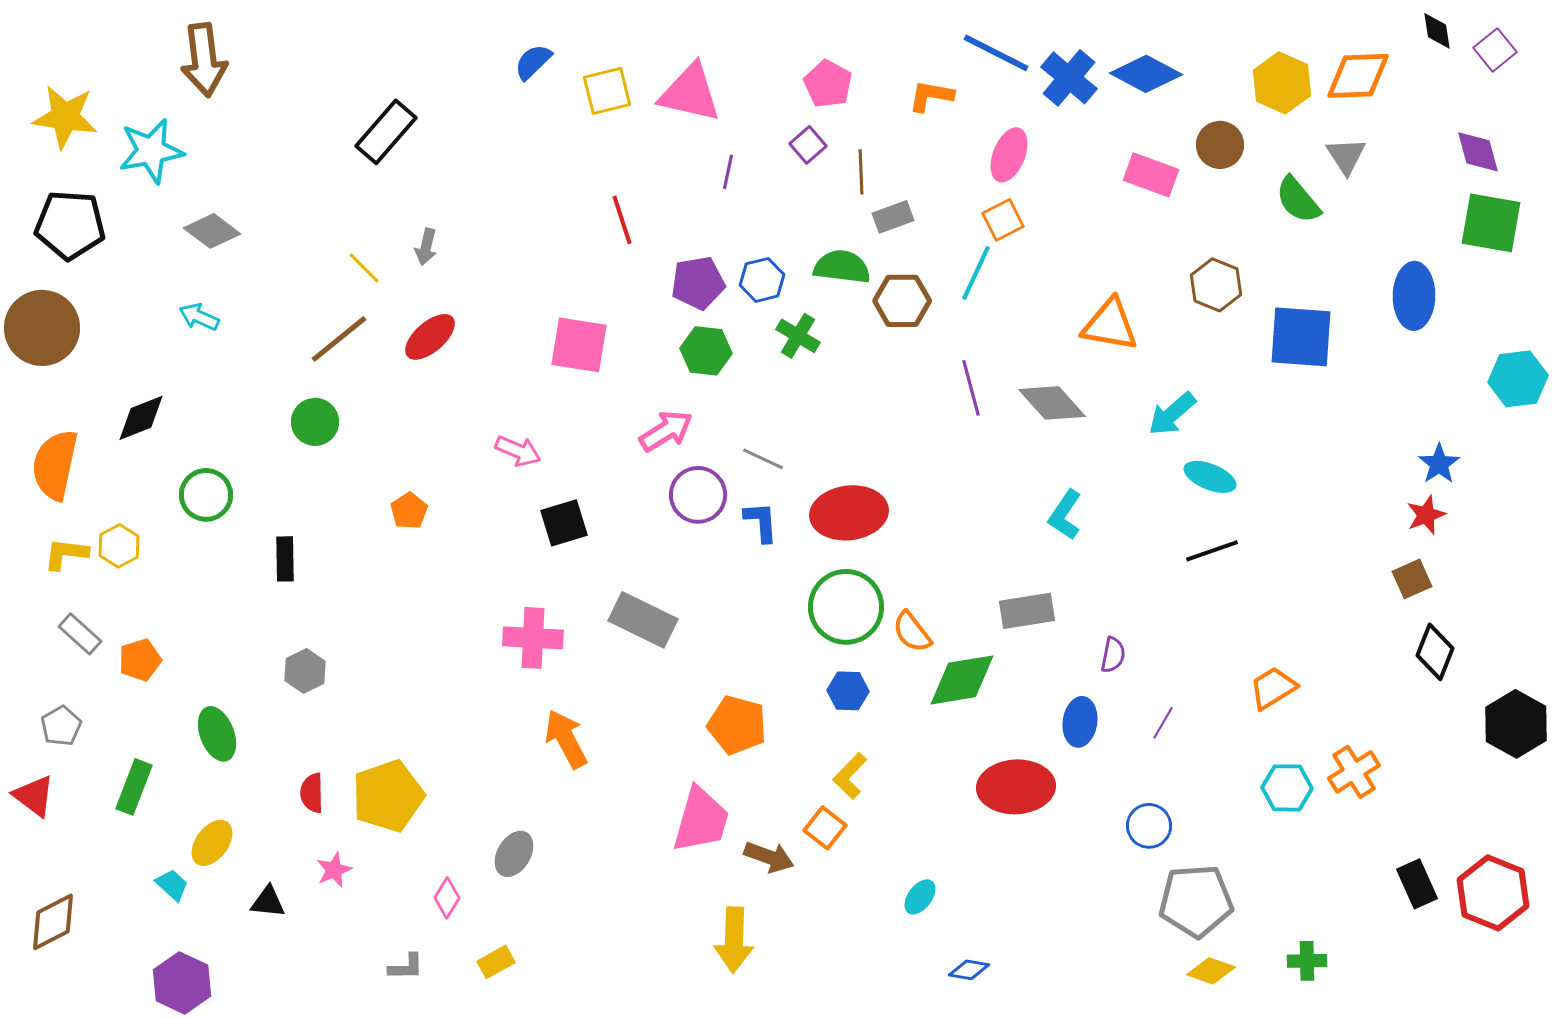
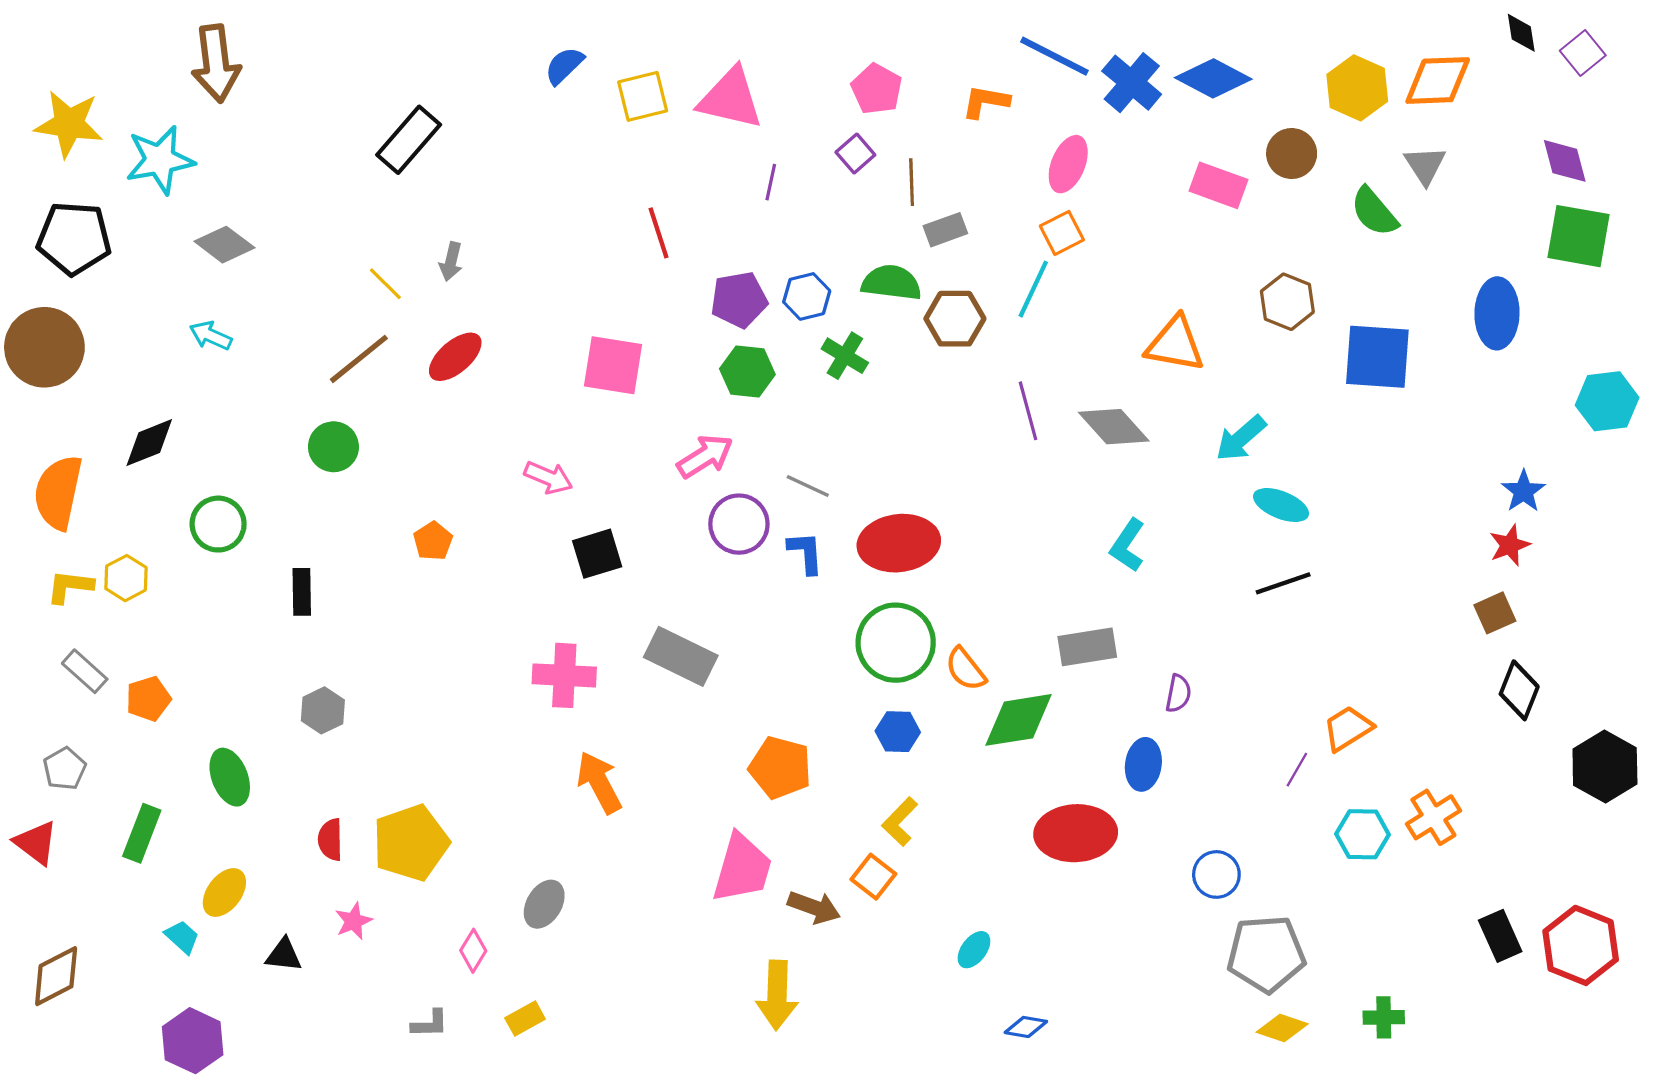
purple line: (1163, 723) -> (1297, 770), moved

